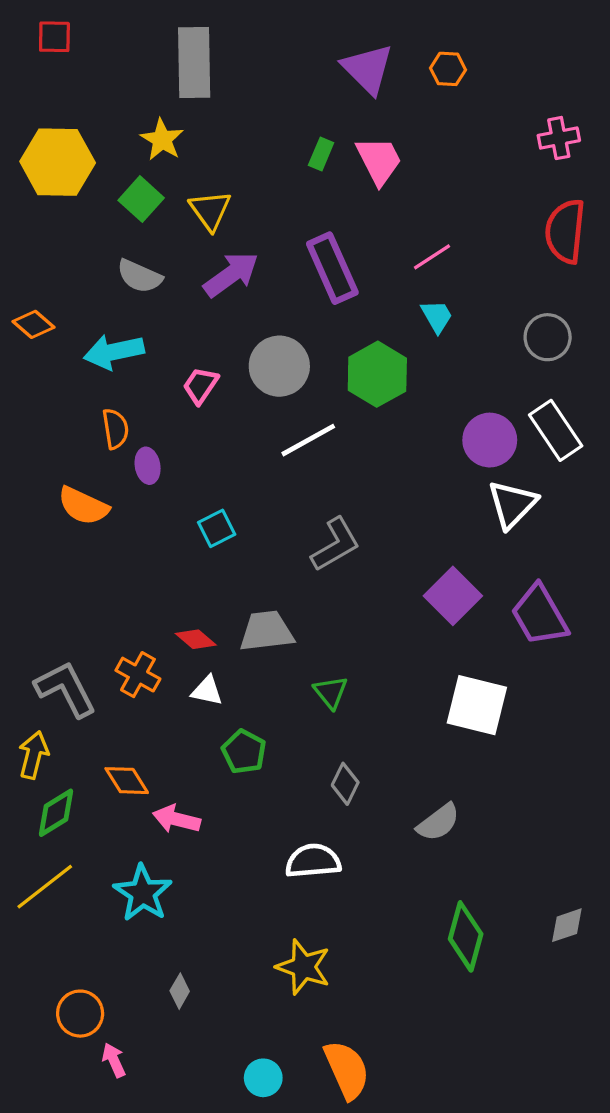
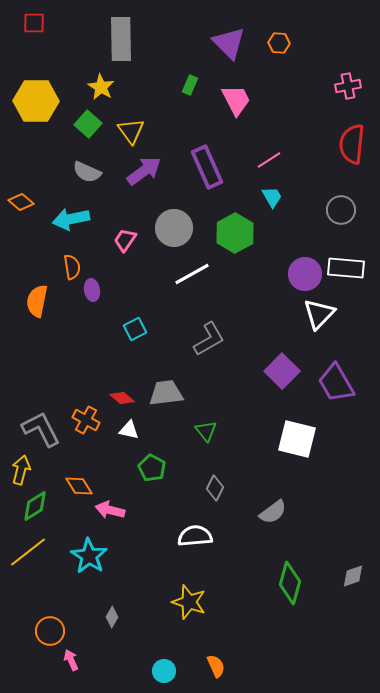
green rectangle: (321, 154) -> (190, 85), moved
white rectangle: (556, 430) -> (346, 268), turned -51
orange semicircle: (83, 506) -> (37, 301), moved, turned 76
orange semicircle: (347, 1070) -> (216, 666), size x0.6

